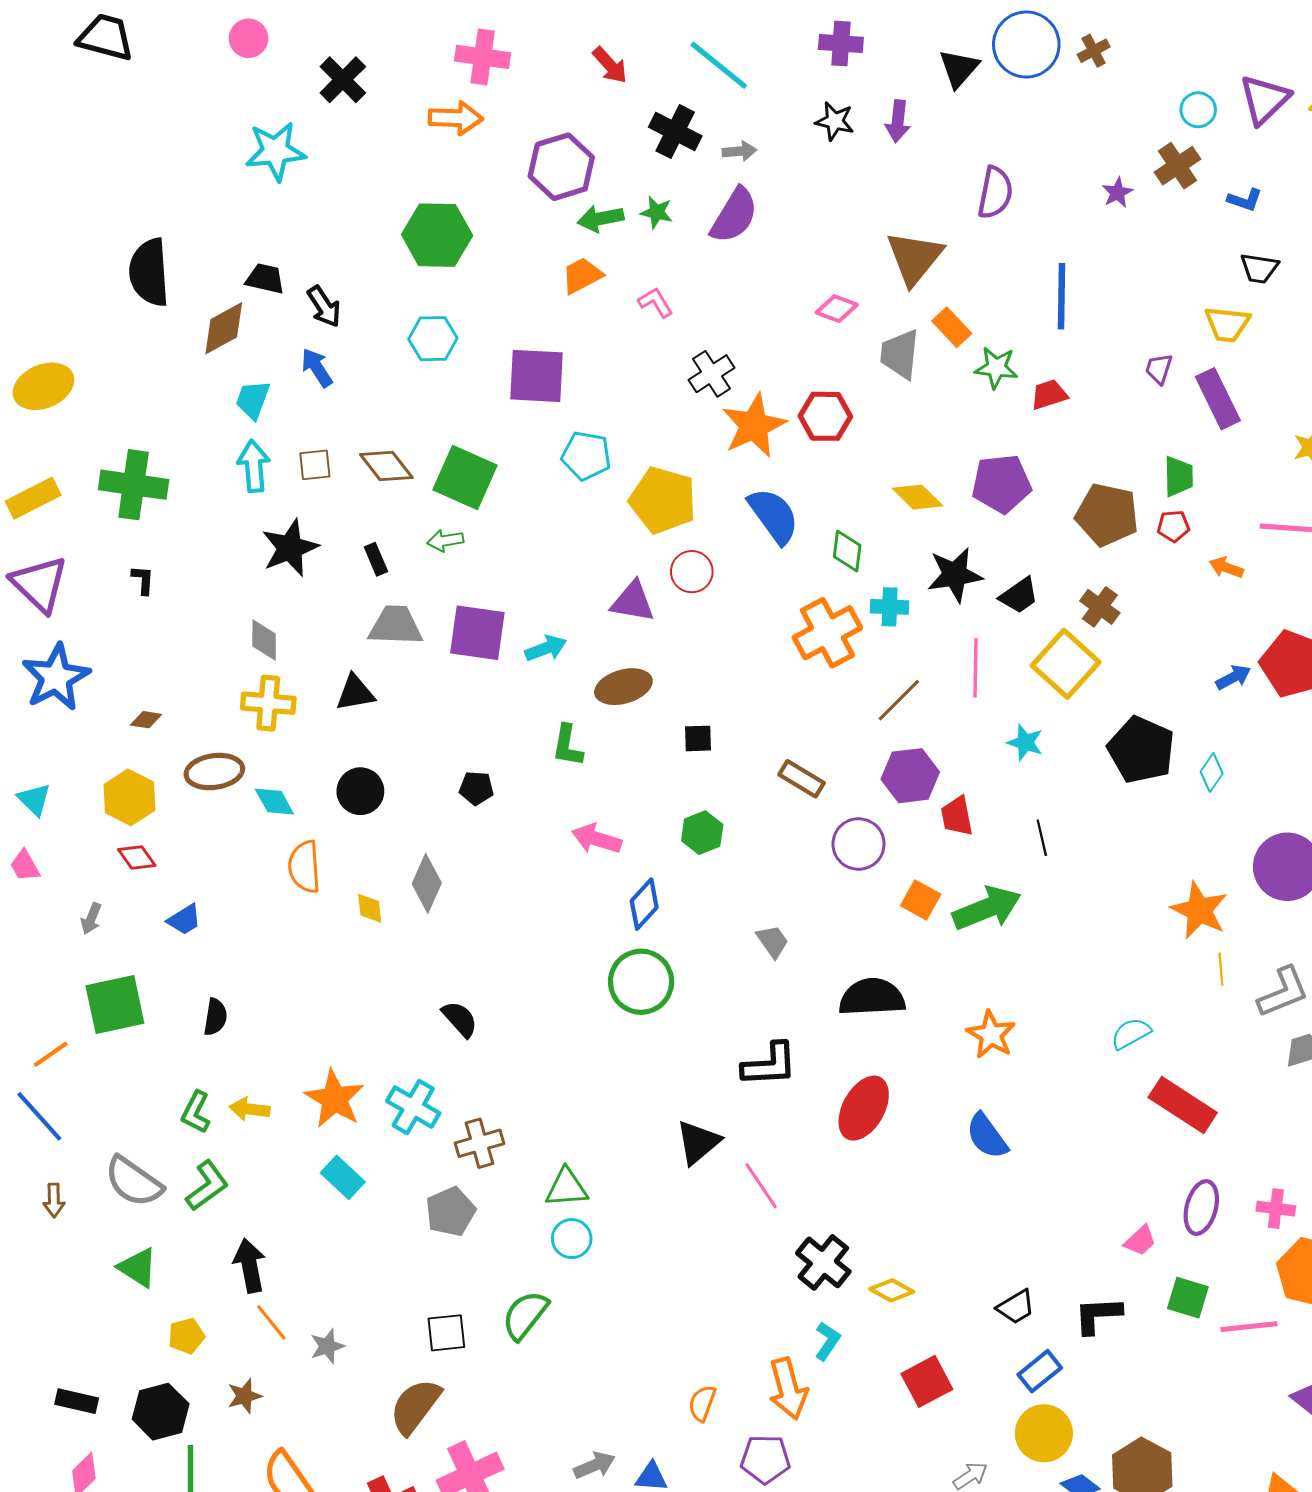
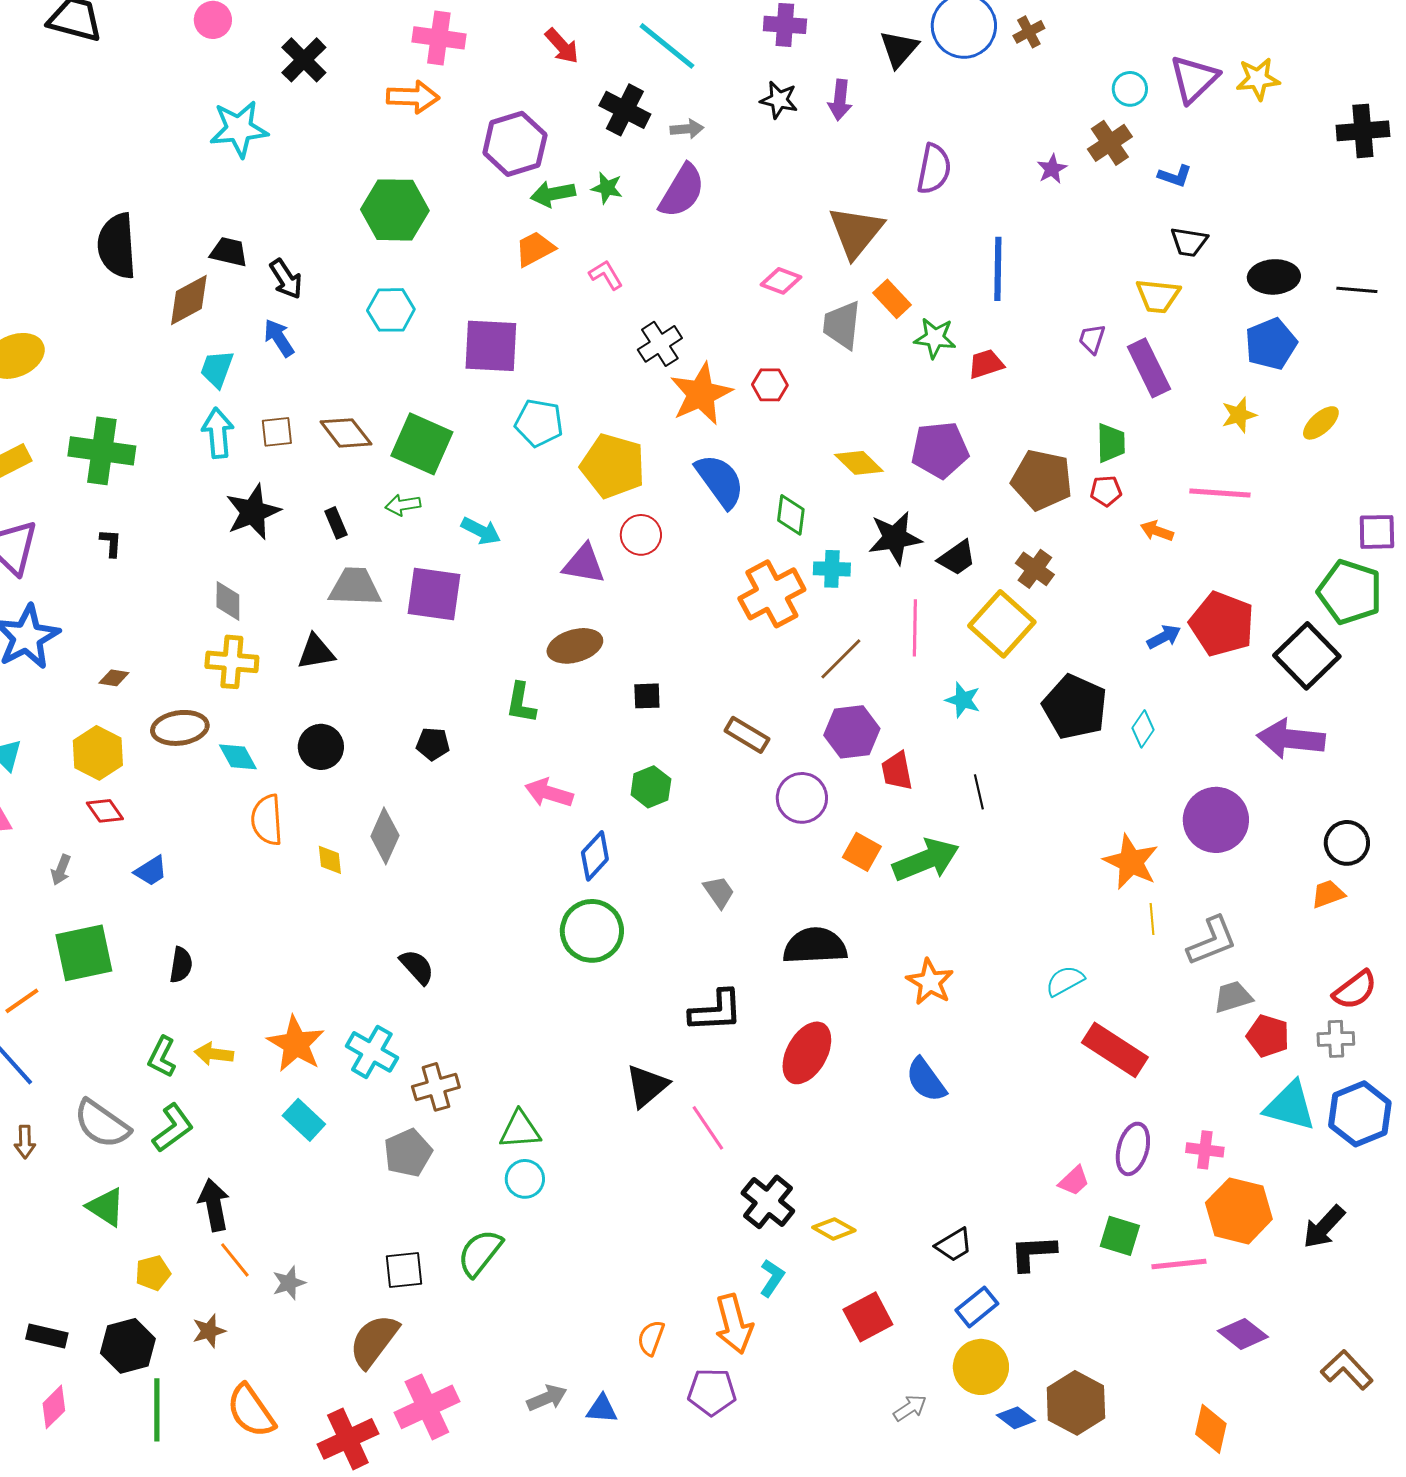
red hexagon: (825, 416) -> (770, 385), size x0.7
cyan arrow: (546, 648) -> (481, 531), moved, turned 48

